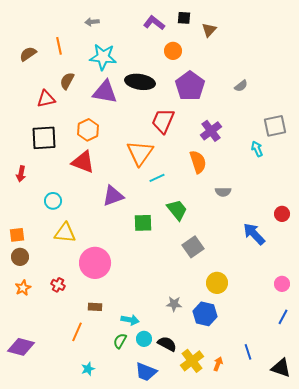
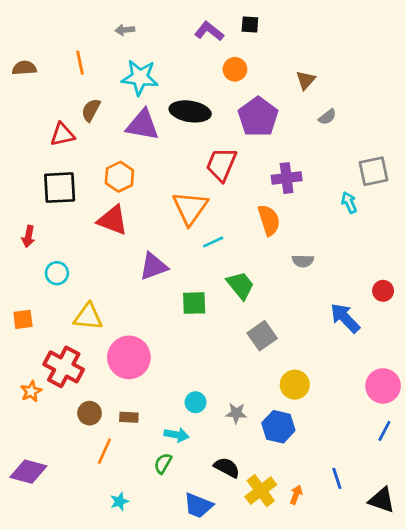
brown triangle: (209, 30) -> (306, 80), moved
brown semicircle: (28, 54) -> (24, 68), moved, turned 30
purple cross: (211, 131) -> (287, 178), turned 30
cyan circle: (53, 201) -> (57, 273), moved
brown circle: (20, 257) -> (90, 413), moved
pink circle: (282, 284) -> (383, 386), size x1.6
red cross: (58, 285) -> (64, 367), moved, size x2.0
cyan circle: (144, 339) -> (196, 402), moved

